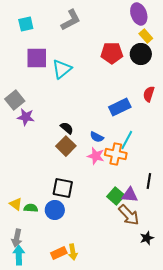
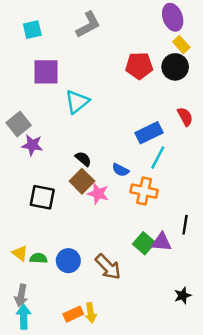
cyan triangle: (62, 69) -> (77, 102), moved
red semicircle: (149, 94) -> (185, 117), turned 133
cyan line: (127, 140) -> (158, 158), moved
pink star: (96, 156) -> (98, 194), moved
black square: (63, 188) -> (42, 197), moved
brown arrow: (129, 215) -> (108, 267), moved

